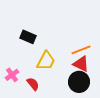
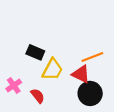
black rectangle: (28, 37) -> (35, 52), moved
red triangle: (81, 64) -> (81, 74), moved

